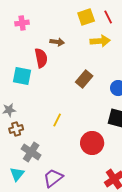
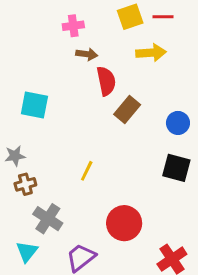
red line: (108, 17) -> (163, 17), turned -64
pink cross: (22, 23) -> (73, 26), moved
red semicircle: (41, 58) -> (106, 81), moved
red circle: (92, 143) -> (124, 223), moved

